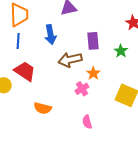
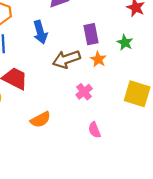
orange star: (93, 73) -> (98, 59), moved
orange semicircle: (43, 108) -> (40, 120), turned -36

